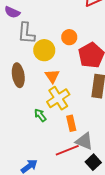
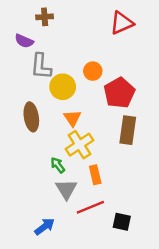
gray triangle: (84, 141) -> (66, 189), moved, turned 36
black square: (93, 162) -> (122, 222), turned -35

